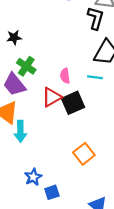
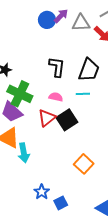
black L-shape: (96, 18) -> (57, 67), moved
green cross: (26, 66) -> (20, 94), size x1.4
pink semicircle: (65, 76) -> (56, 97), turned 120

